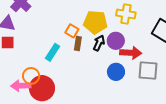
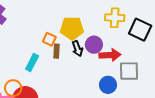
yellow cross: (126, 14) -> (115, 18), moved
black arrow: (99, 43) -> (77, 49), turned 140
blue circle: (116, 72) -> (108, 85), moved

